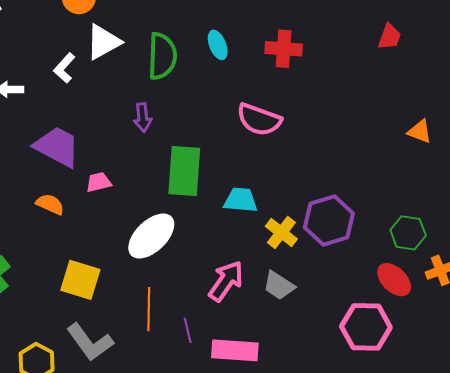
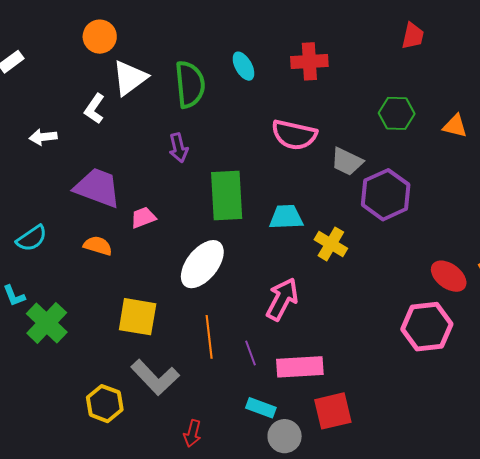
purple hexagon: (329, 220) -> (386, 195), moved
green hexagon: (408, 233) -> (397, 113), moved
gray trapezoid: (279, 286) -> (347, 162), moved

